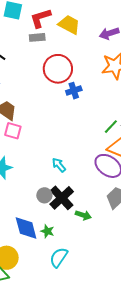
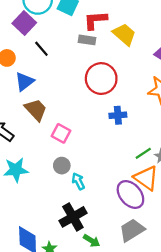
blue cross: (74, 91) -> (118, 115), moved
pink square: (13, 131) -> (61, 133), moved
gray circle: (44, 195) -> (62, 166), moved

